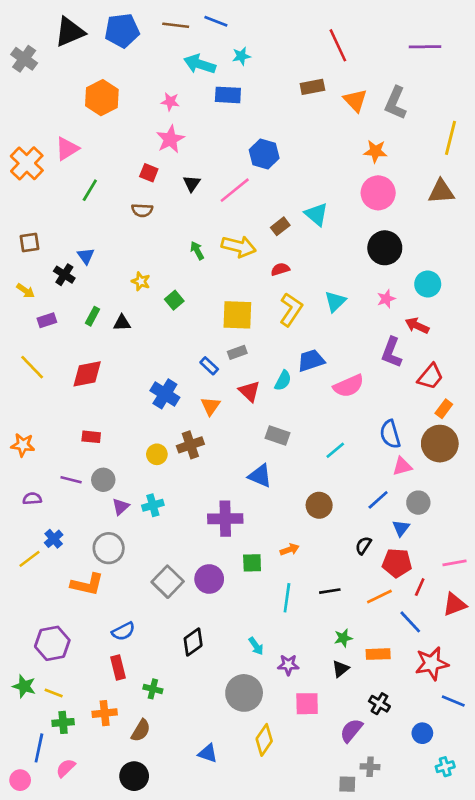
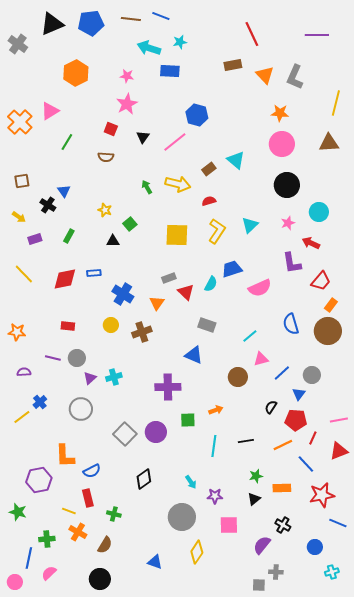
black triangle: (122, 323) -> (113, 241), moved
gray rectangle: (237, 352) -> (169, 278), moved
purple L-shape: (392, 352) -> (292, 263), turned -30
blue rectangle: (209, 366) -> (94, 273), moved, turned -48
yellow circle: (157, 454) -> (111, 325), moved
pink triangle: (402, 466) -> (261, 359), moved
orange L-shape: (87, 584) -> (65, 456), moved, turned 75
yellow line: (54, 693) -> (69, 511), moved
orange cross: (105, 713) -> (78, 532), turned 36

